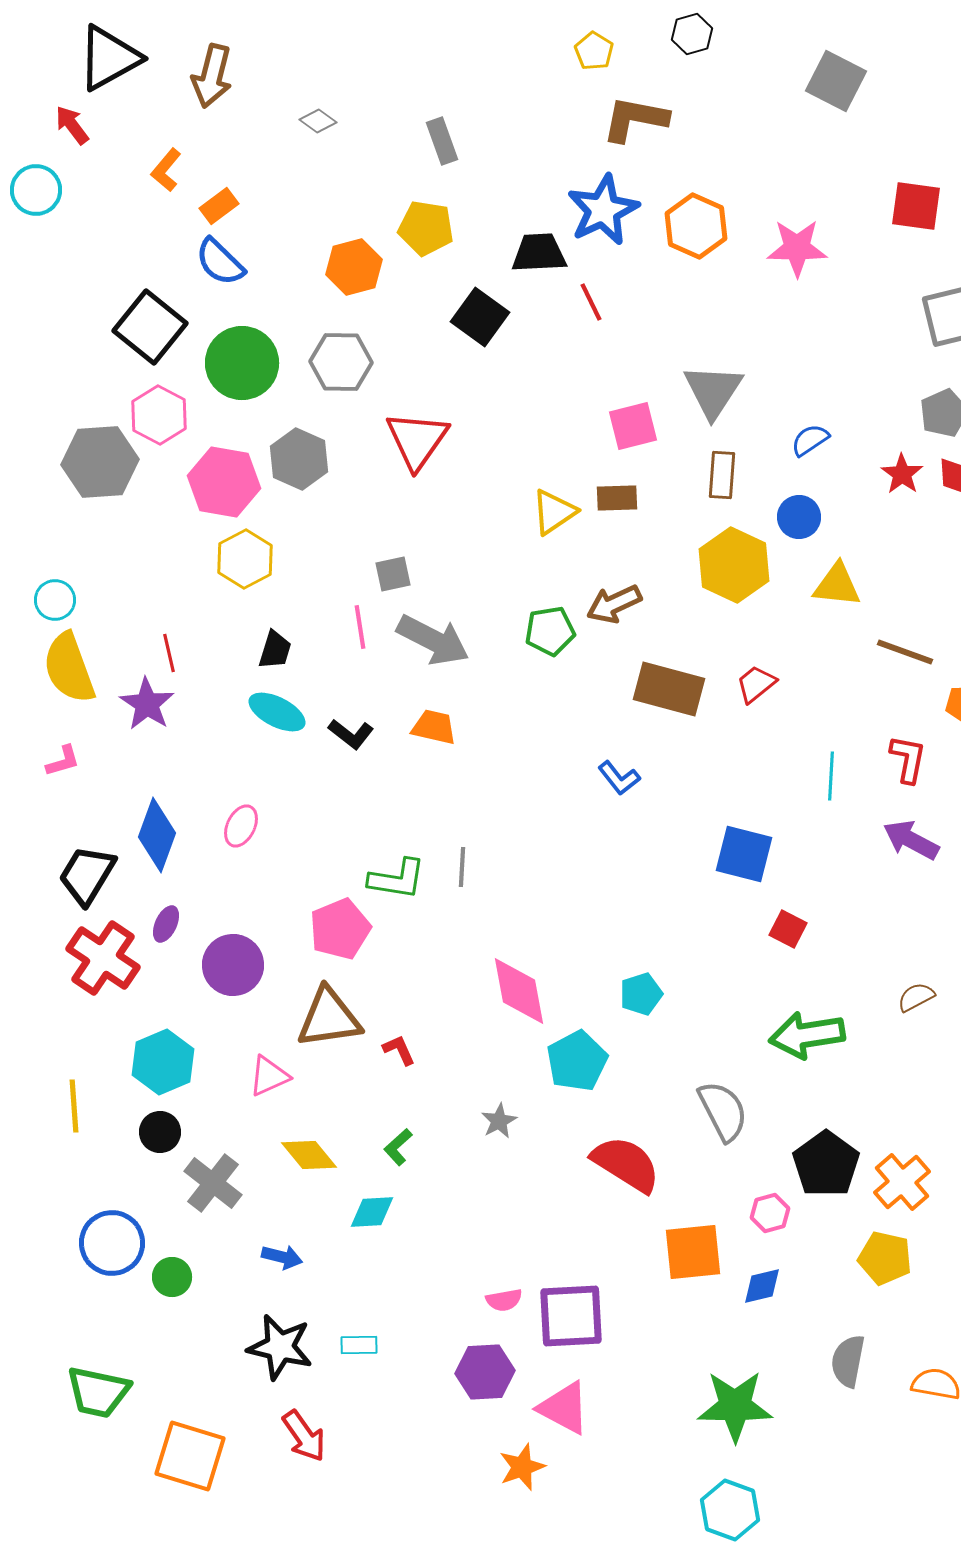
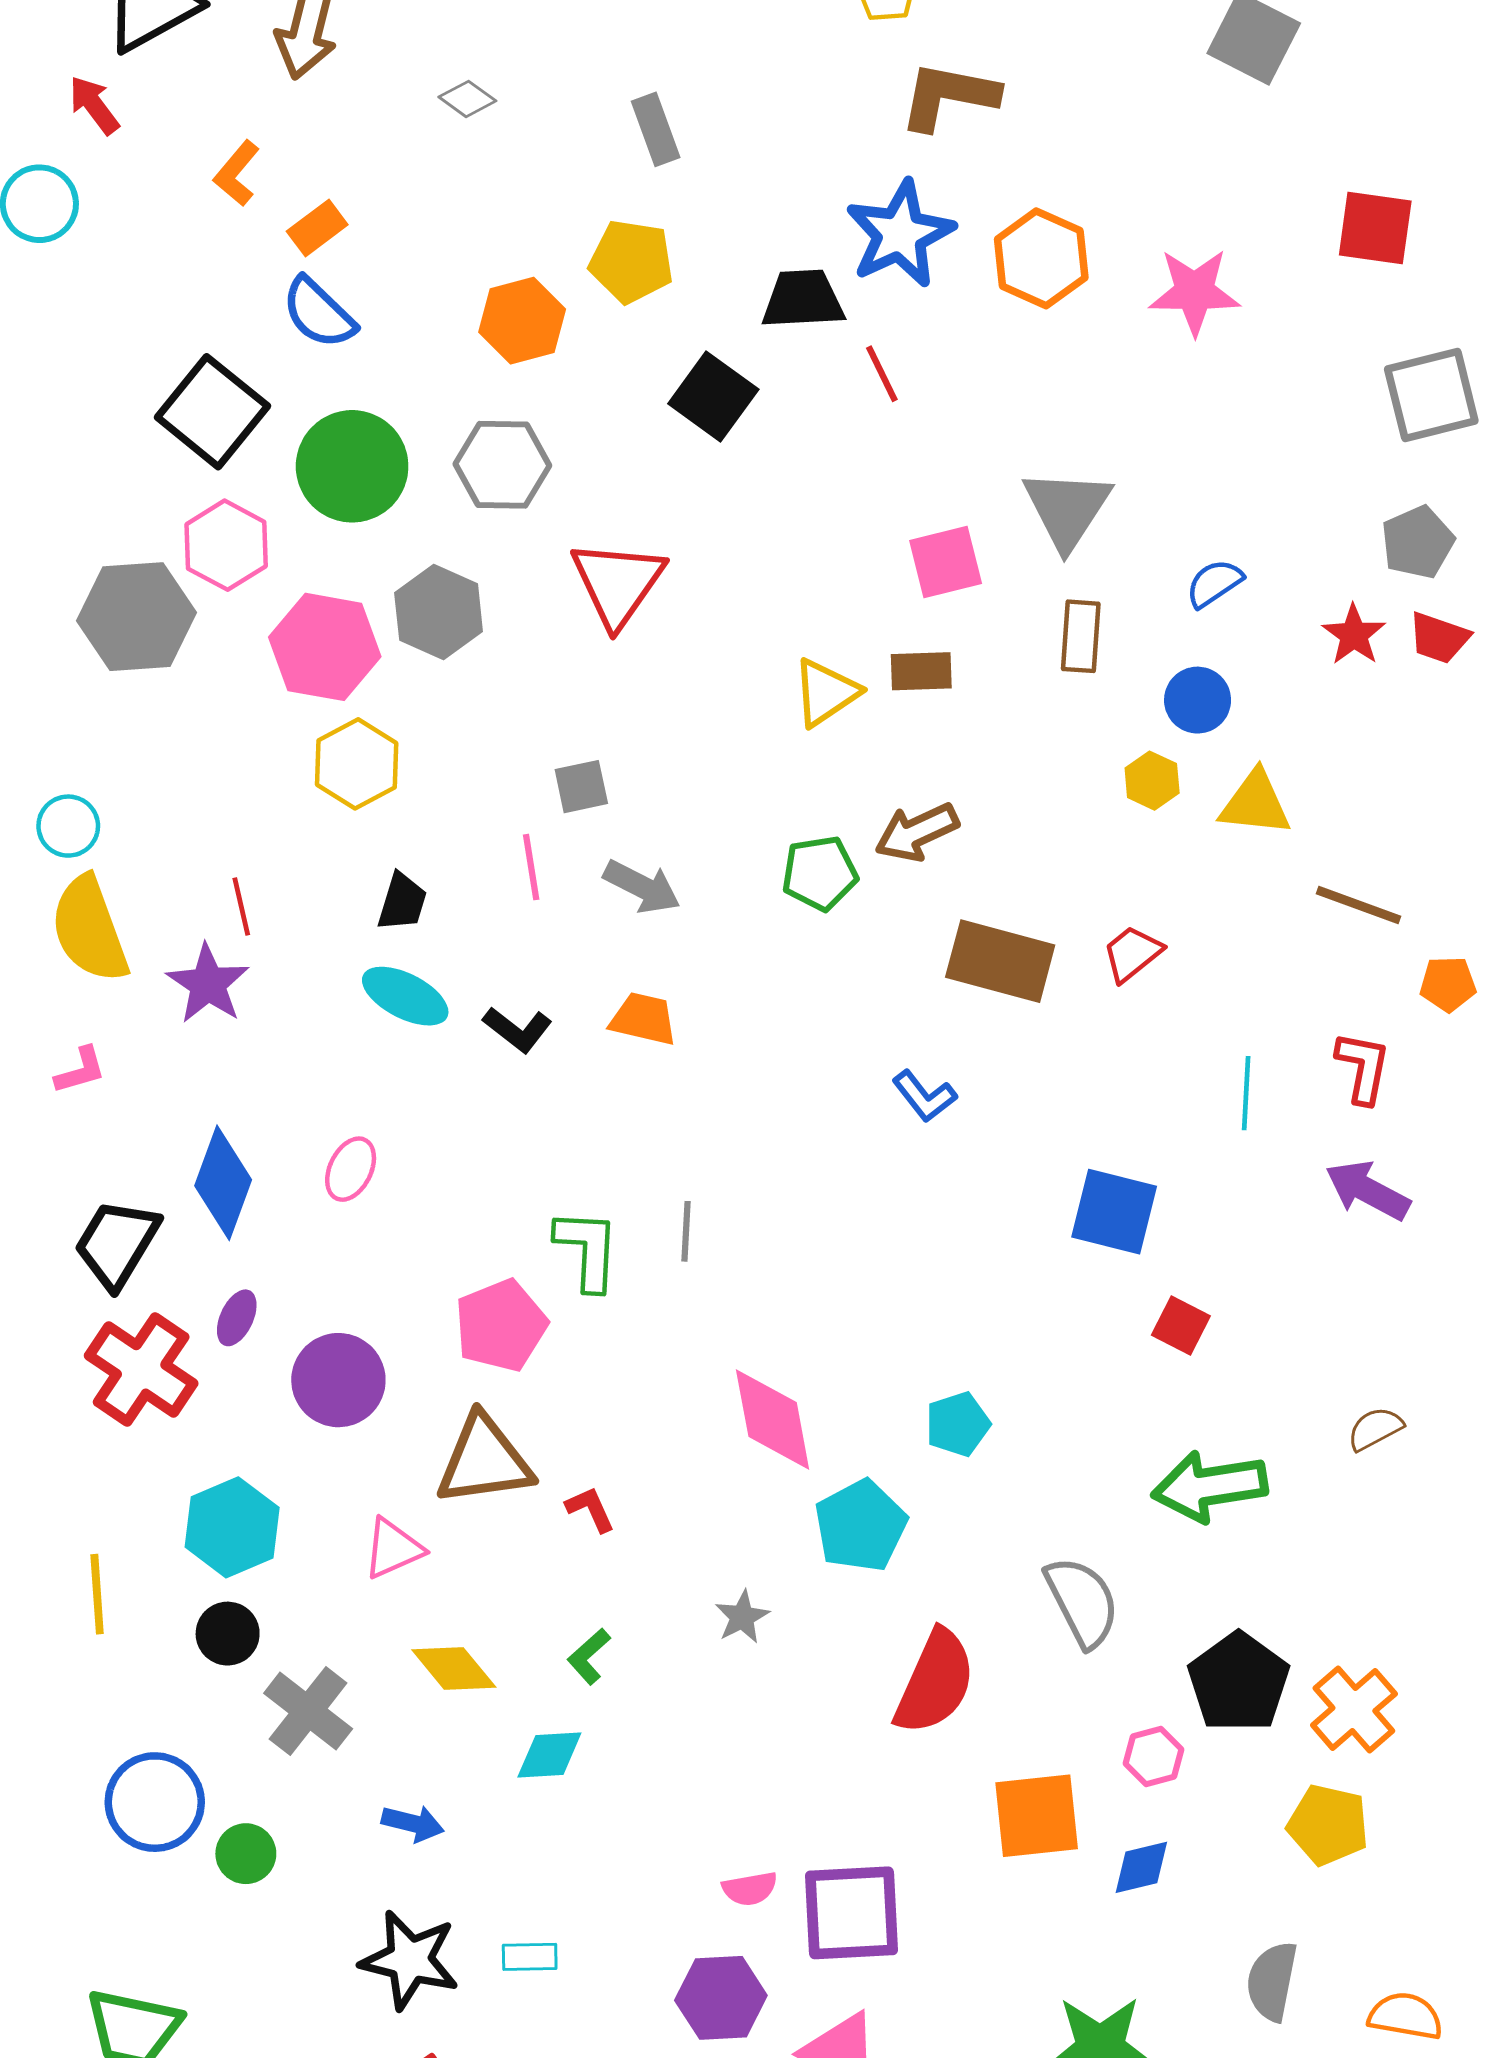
yellow hexagon: (734, 565) -> (1152, 781), moved, size x0.5
gray arrow: (433, 640) -> (642, 887), size x0.7
green L-shape: (397, 879) -> (587, 1250), turned -96
red semicircle: (626, 1164) -> (935, 1682), turned 82

